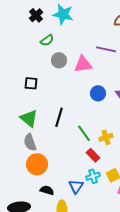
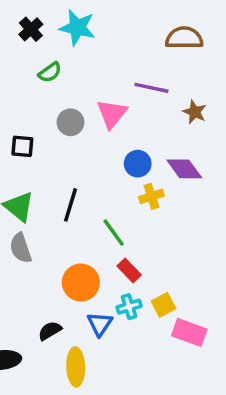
gray circle: (59, 60) -> (71, 122), moved
pink triangle: (83, 64) -> (112, 114), turned -42
yellow cross: (106, 137) -> (151, 196), moved
orange circle: (37, 164) -> (81, 282), moved
black semicircle: (47, 190) -> (50, 331), turned -48

